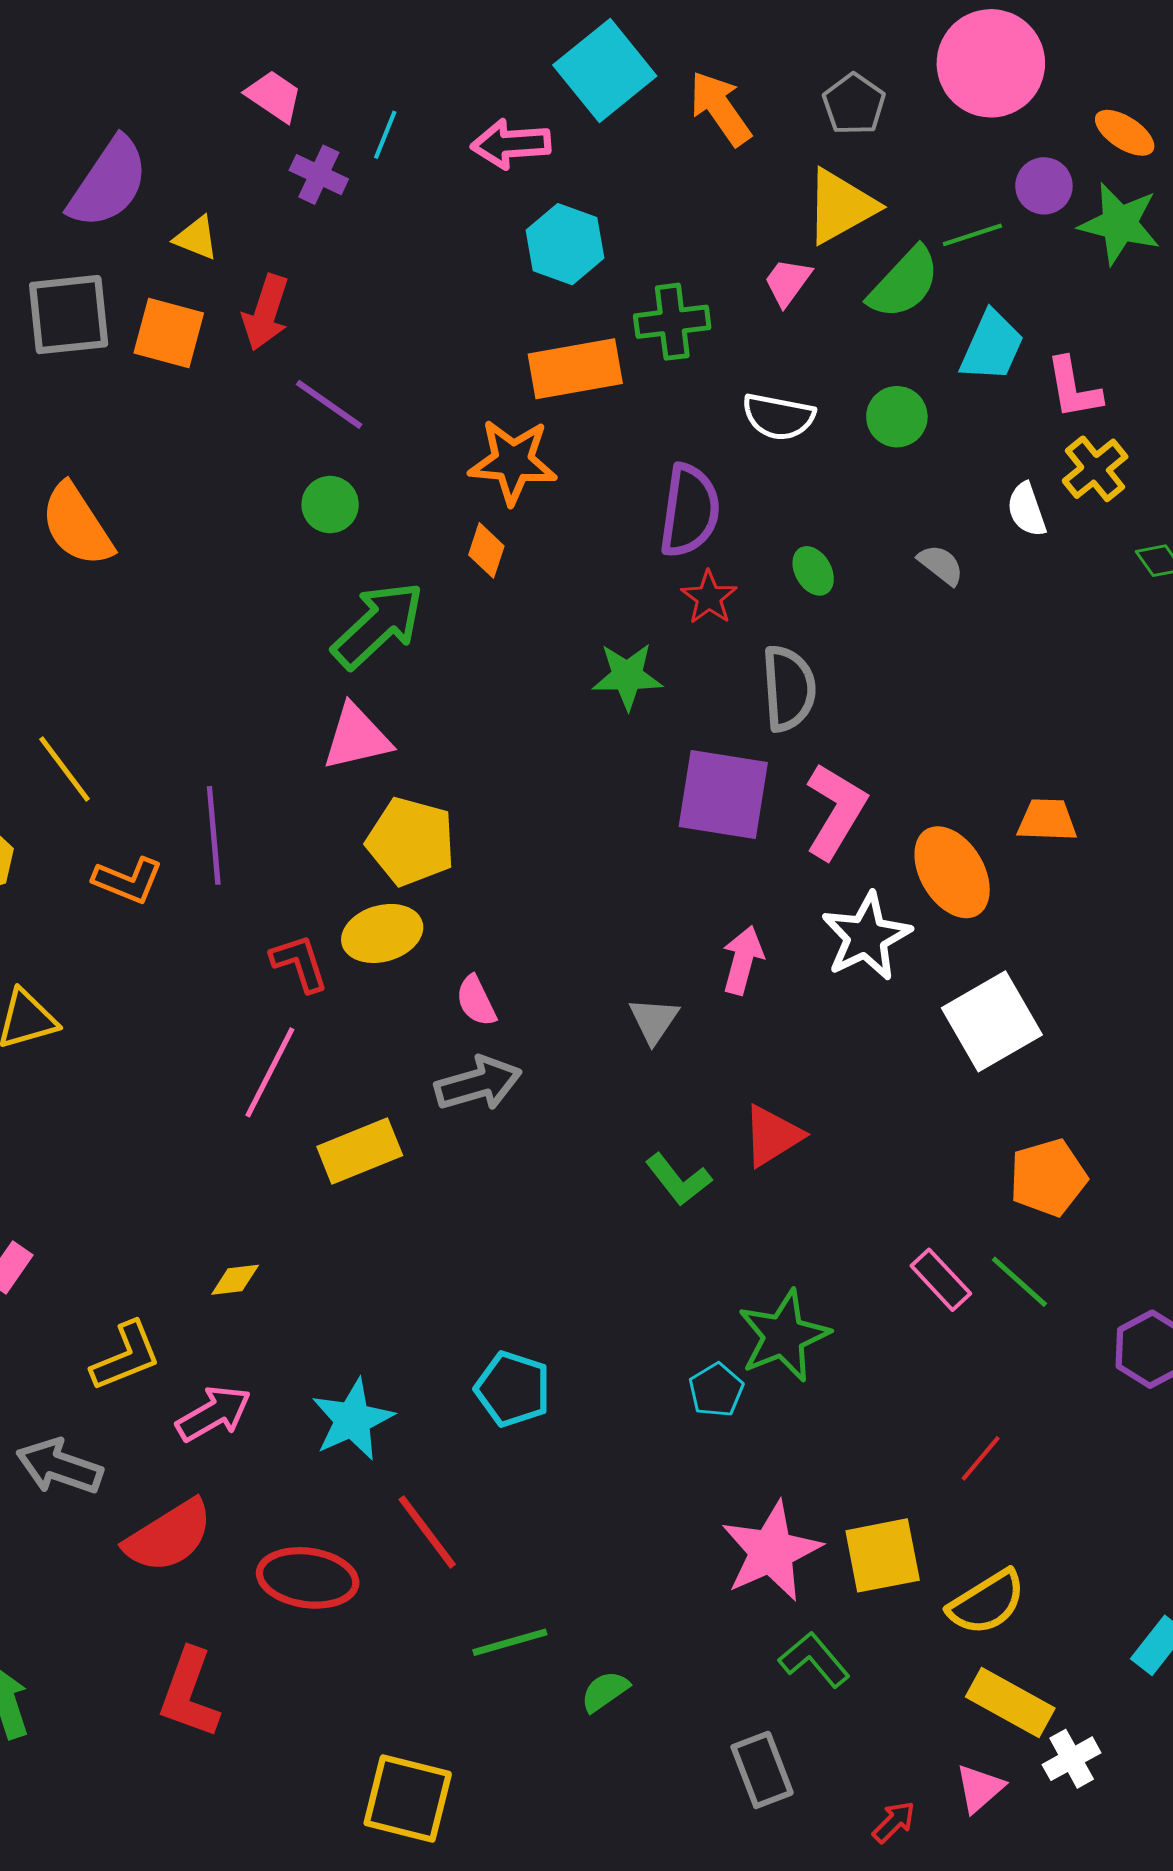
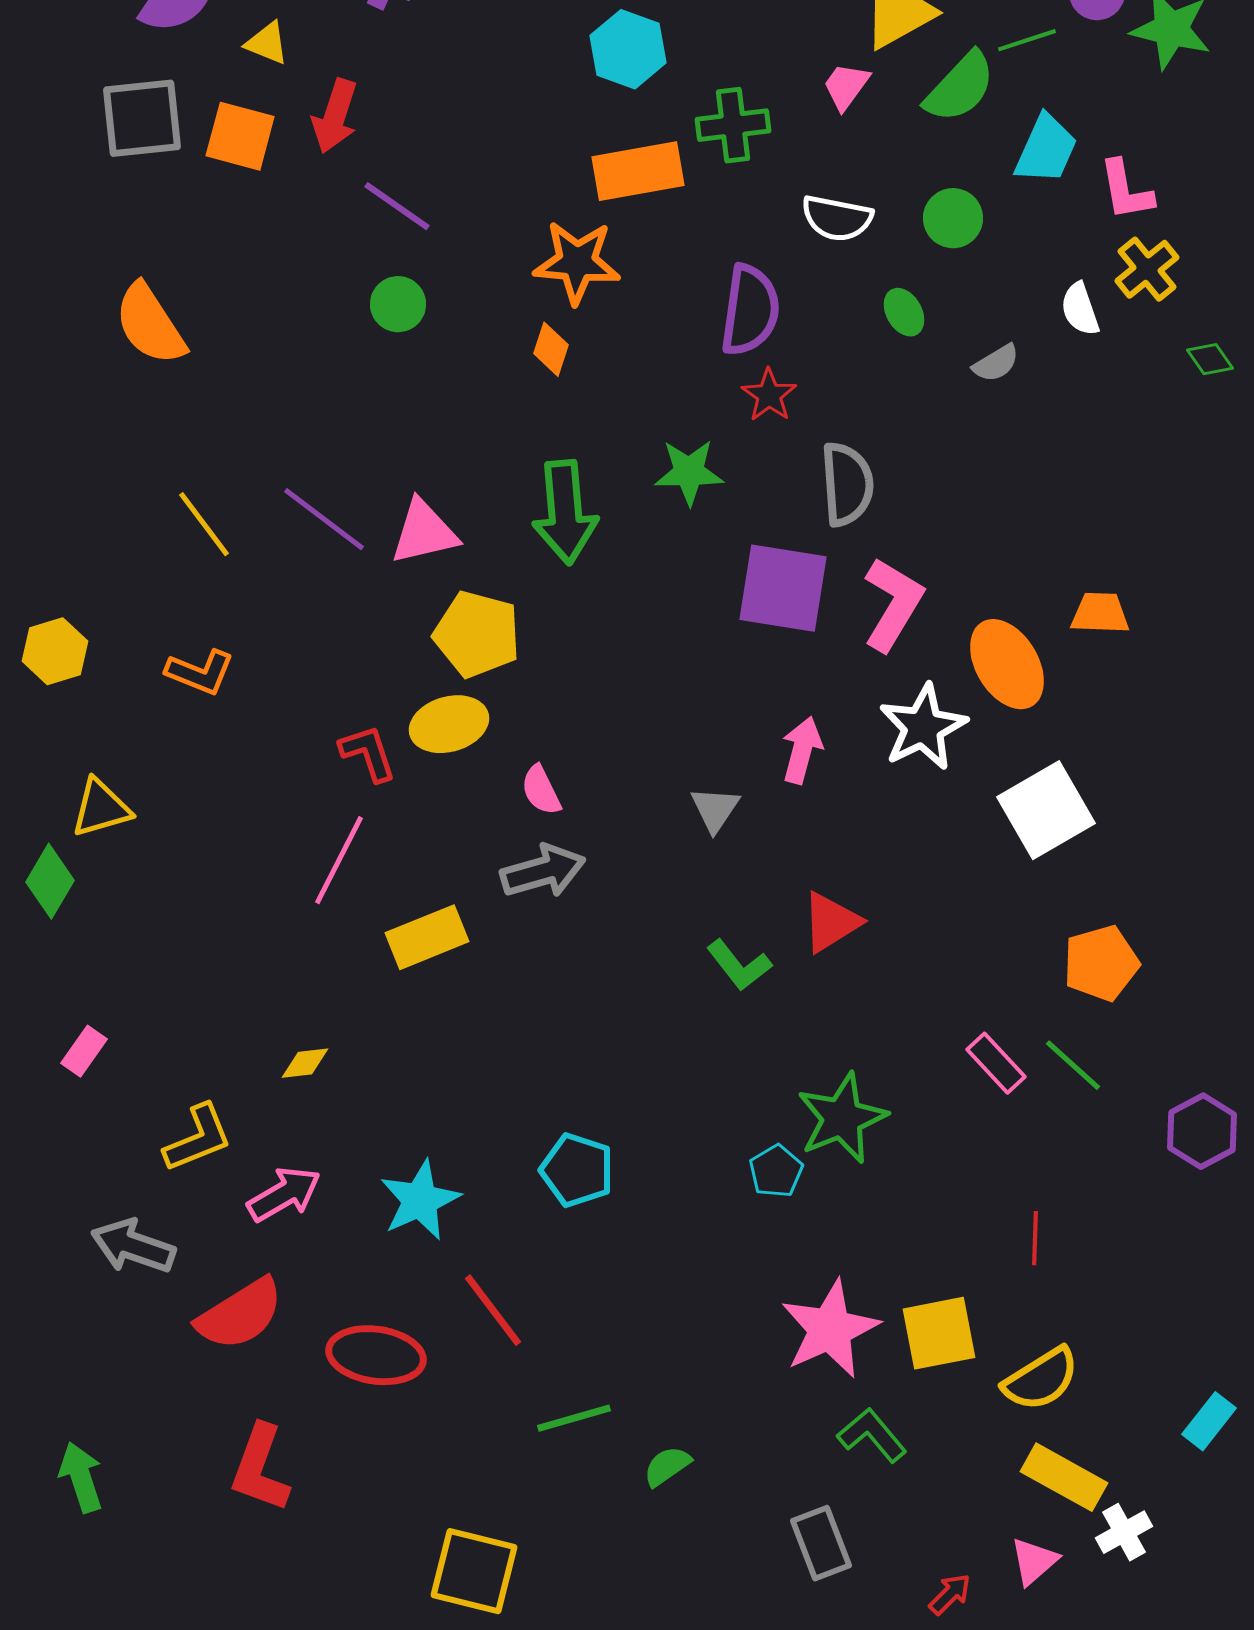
gray semicircle: (941, 565) -> (996, 363), turned 111
green ellipse: (813, 571) -> (904, 312), moved
green arrow: (378, 625) -> (565, 512), moved, turned 128
yellow line: (65, 769) -> (204, 524), moved
purple line: (214, 835) -> (324, 519), moved, turned -48
red line: (981, 1458) -> (1035, 1238), turned -38

